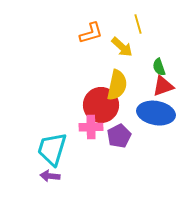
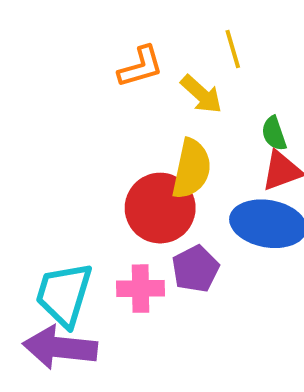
pink cross: (91, 127) -> (140, 289), moved
purple arrow: (50, 176) -> (60, 347), size x1.8

